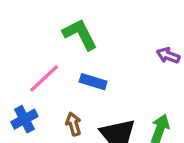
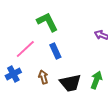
blue rectangle: (93, 82) -> (55, 51), turned 49

